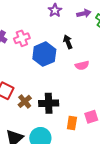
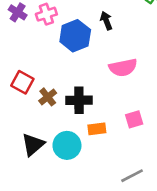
pink semicircle: (82, 65) -> (123, 68), moved, size x1.5
orange rectangle: (72, 123) -> (97, 129), moved, turned 72

